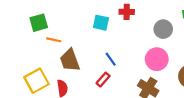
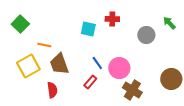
green square: (39, 23) -> (20, 24), moved, turned -30
pink circle: (157, 59) -> (119, 68), moved
yellow square: (37, 81) -> (28, 66), moved

